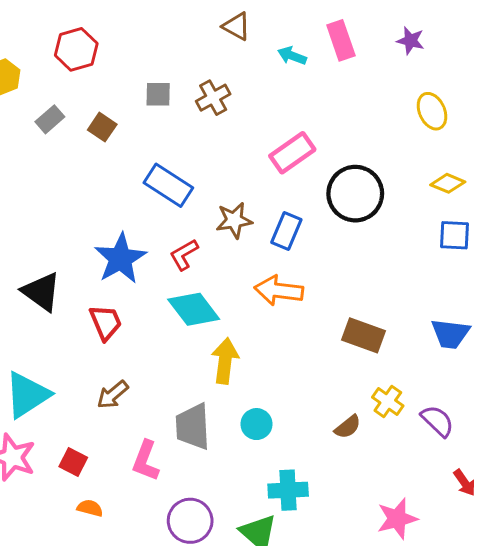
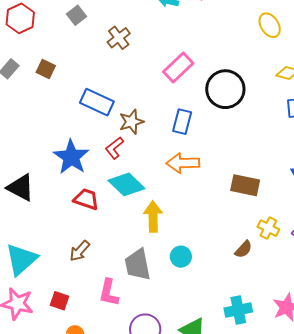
gray square: (158, 94) -> (76, 15), moved, turned -30
brown star: (234, 220) -> (131, 122), moved
red trapezoid: (106, 322) -> (86, 199), moved, turned -40
cyan cross: (288, 490) -> (238, 310), moved

